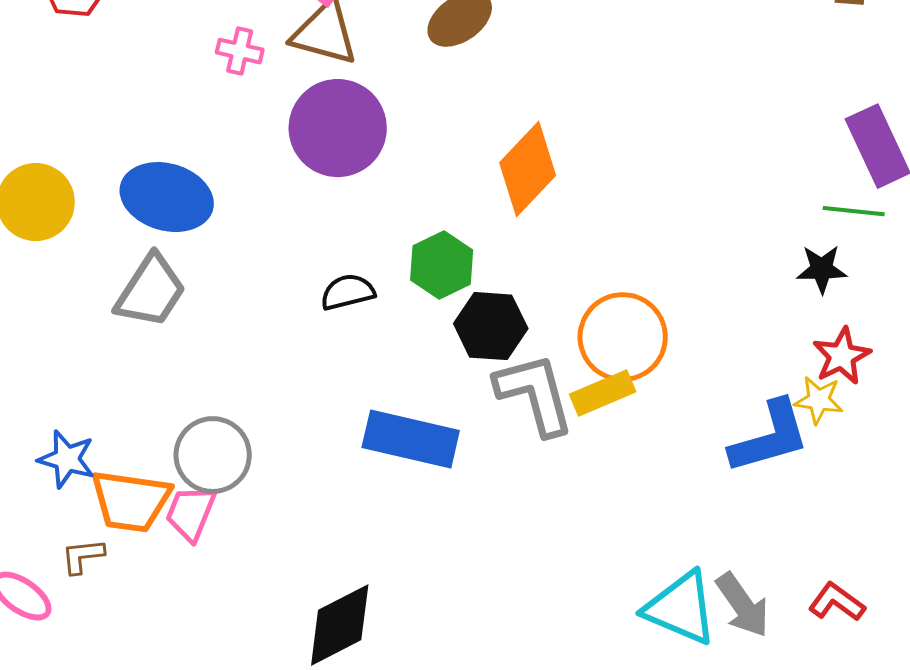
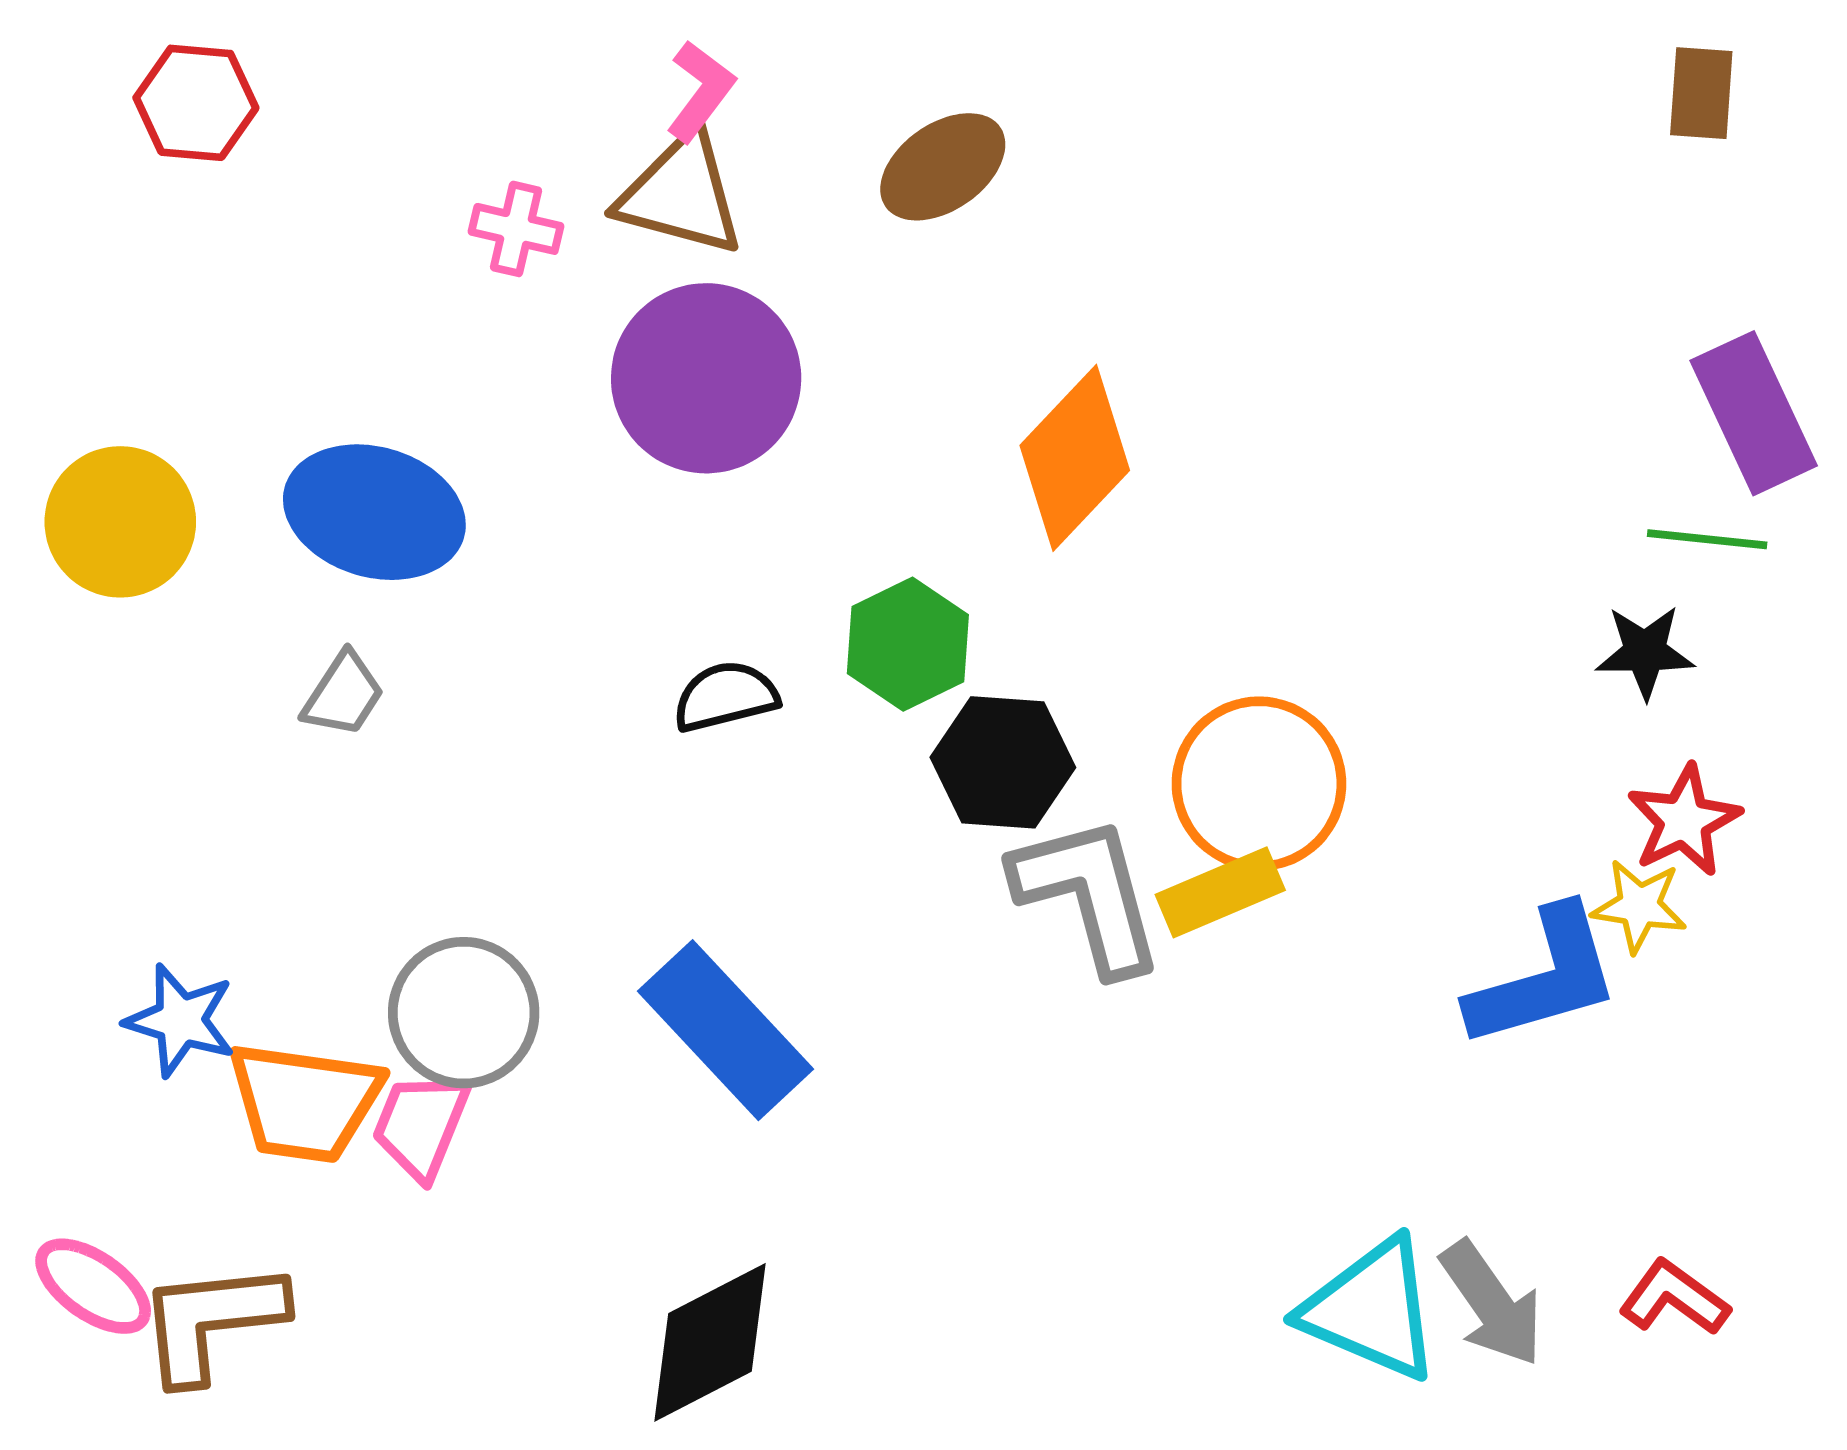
gray trapezoid: (151, 291) -> (343, 694), size x0.6
blue rectangle: (411, 439) -> (726, 1030), moved, turned 34
brown L-shape: (83, 556) -> (211, 1321), moved, size x1.8

